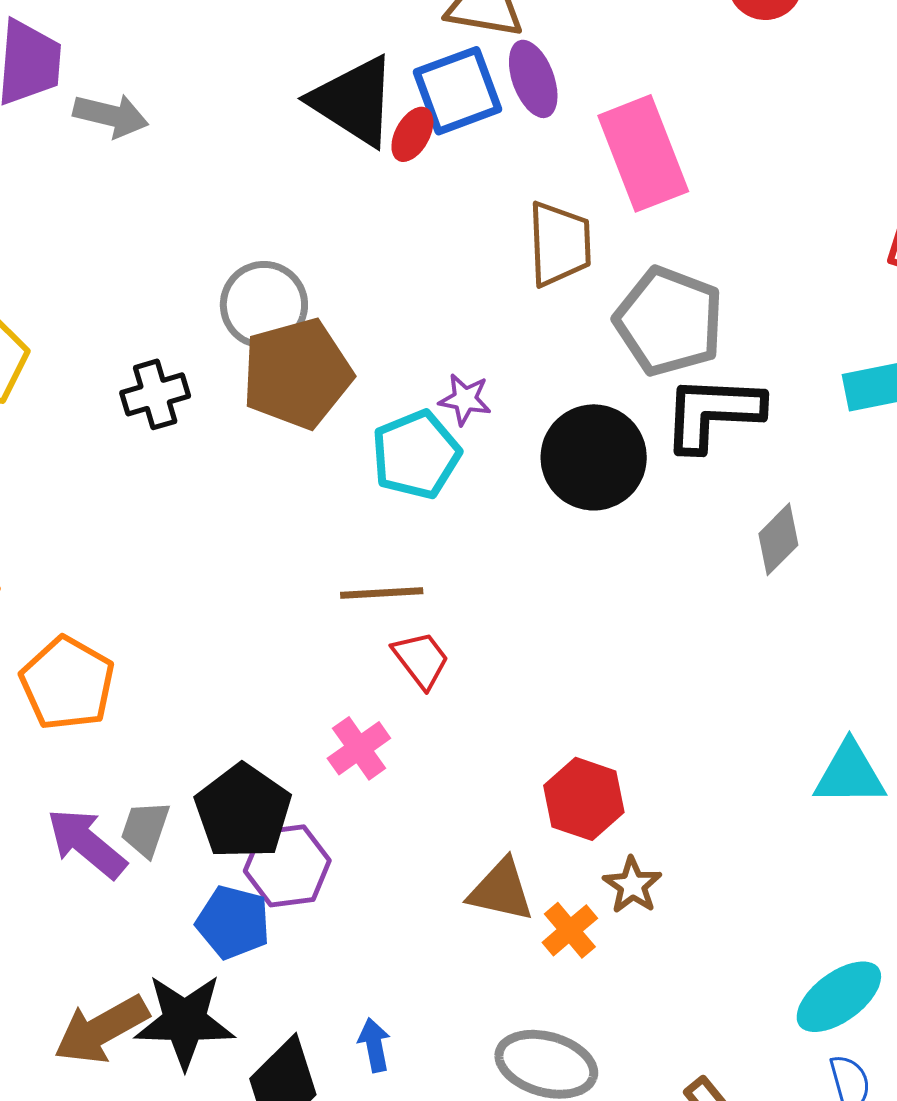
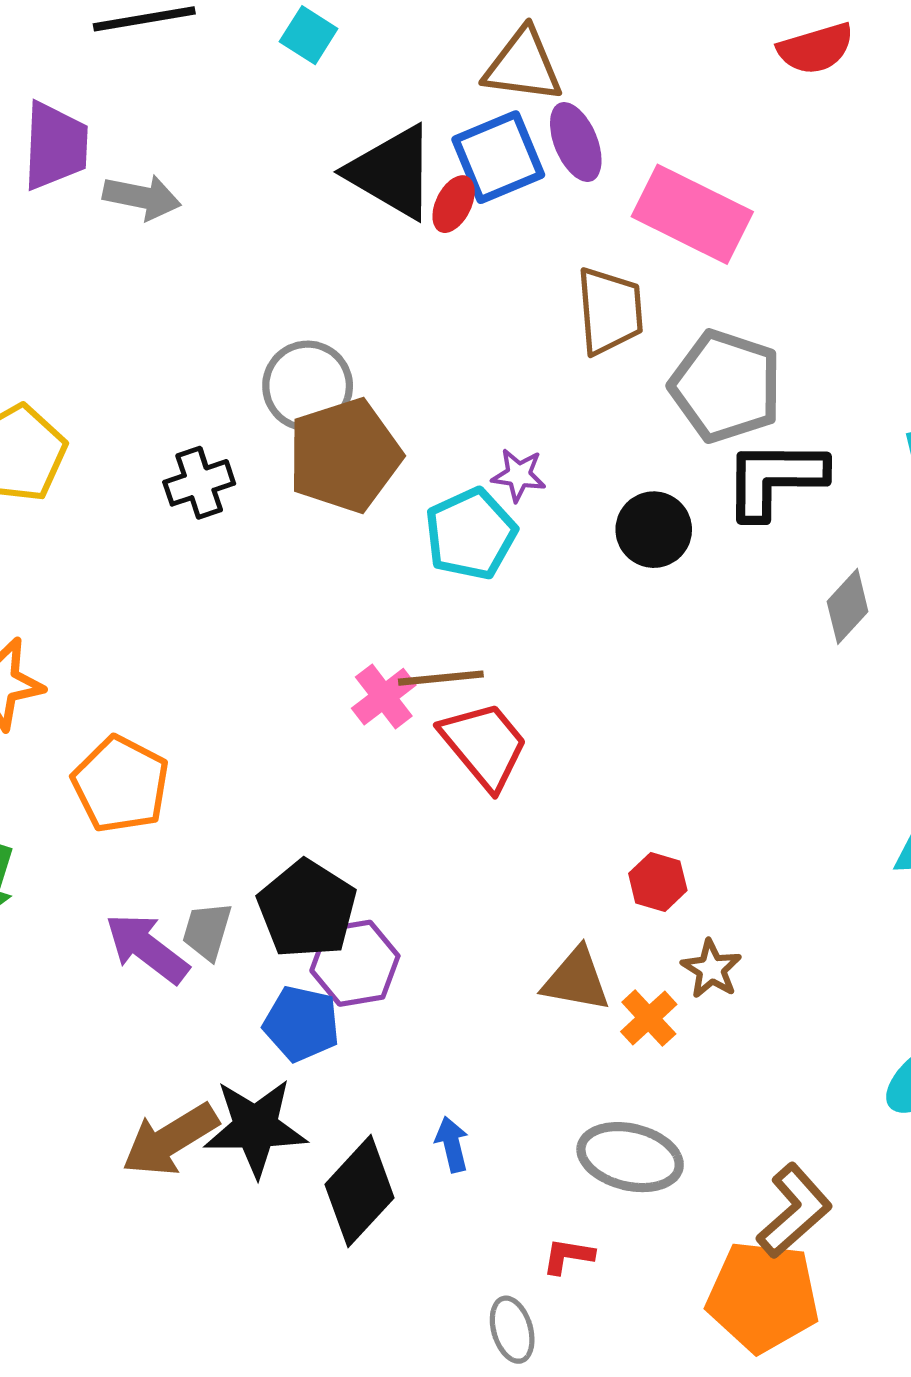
pink rectangle: (643, 153) -> (692, 214), turned -40
black circle: (594, 457) -> (654, 530), size x0.7
red trapezoid: (421, 660) -> (484, 745), size x1.5
pink cross: (359, 748) -> (384, 697), moved
red hexagon: (584, 799) -> (658, 882), size x0.7

